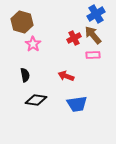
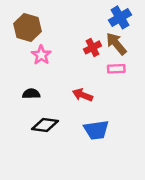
black semicircle: (25, 75) -> (31, 94), turned -80

